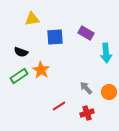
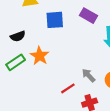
black semicircle: (21, 52) -> (18, 36), turned -40
red line: (59, 106) -> (68, 88), moved

